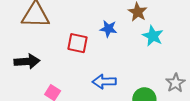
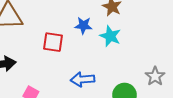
cyan star: (153, 36) -> (110, 36), moved

